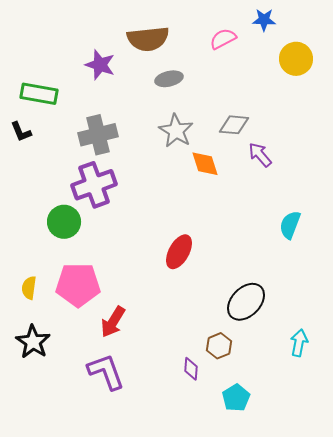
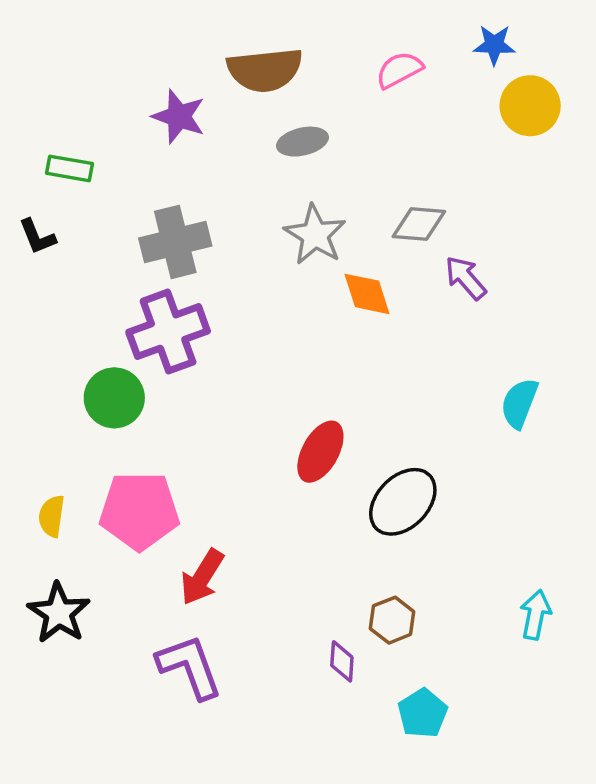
blue star: (264, 20) -> (494, 45), moved
green rectangle: (39, 94) -> (69, 168), size x0.7
black ellipse: (246, 302) -> (403, 502), moved

